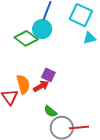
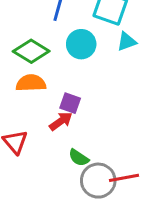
cyan circle: (42, 29) -> (81, 44), moved
orange semicircle: (23, 84) -> (31, 83), moved, turned -72

